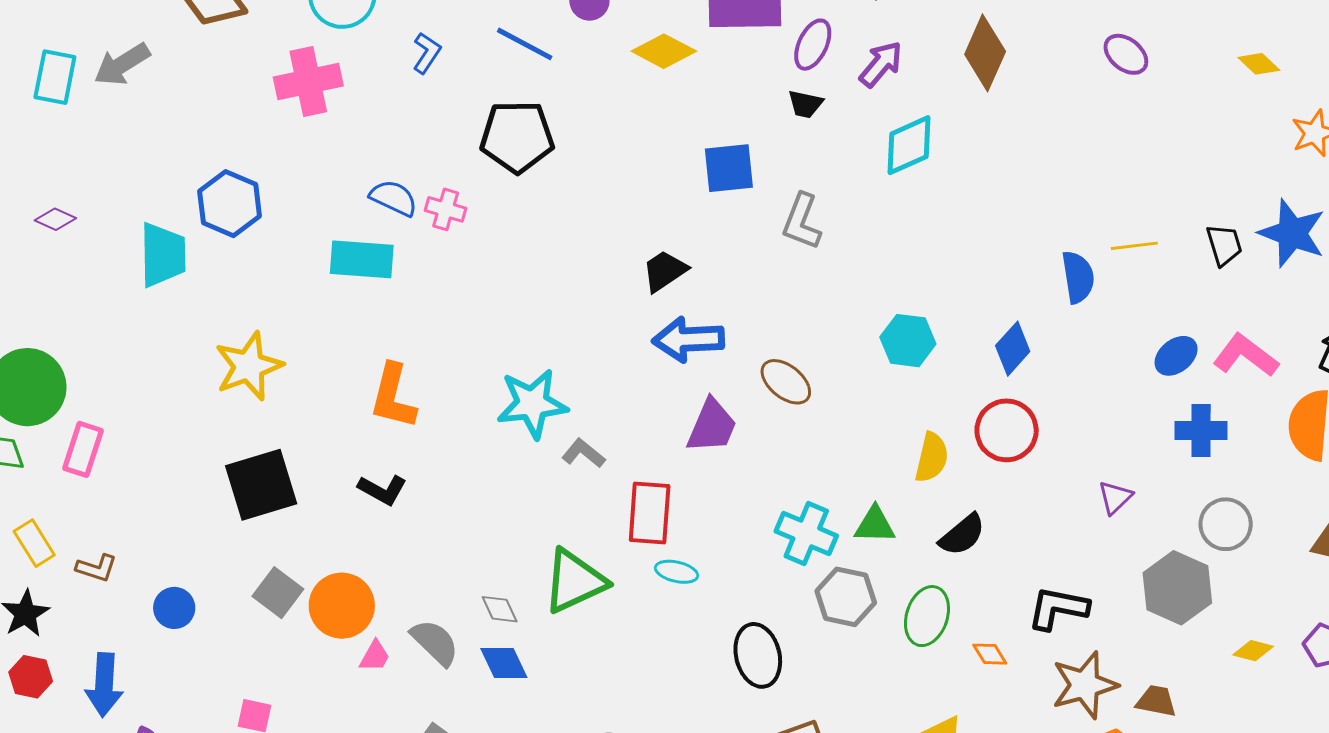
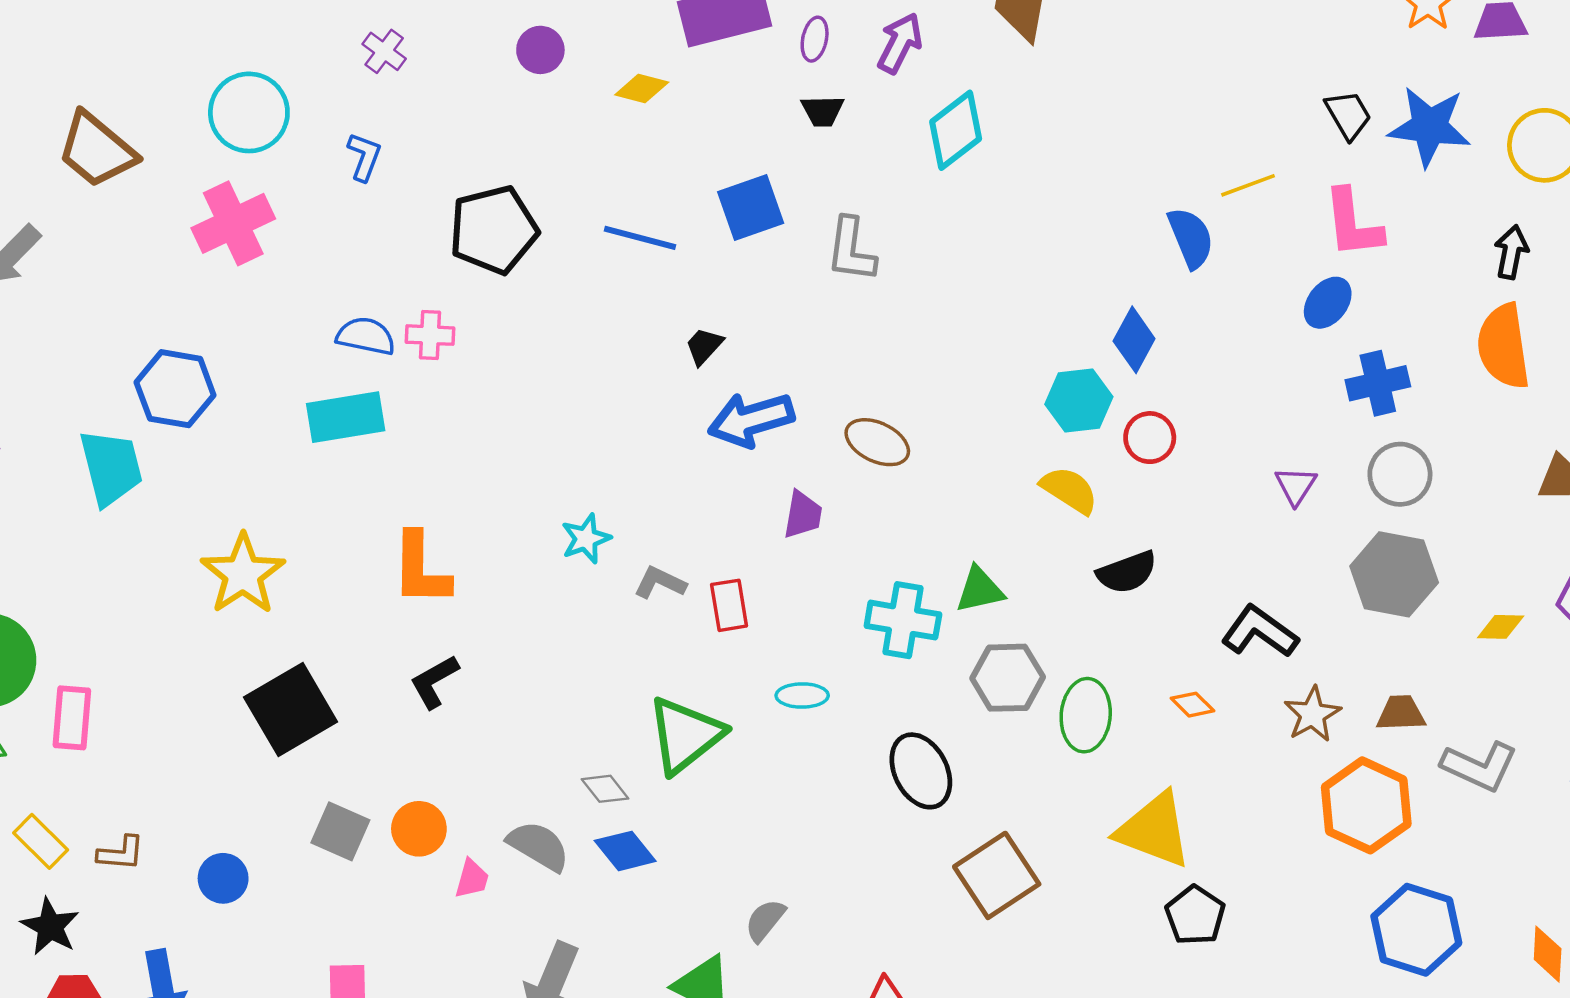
blue line: (525, 44) -> (640, 238), moved
purple ellipse: (813, 45) -> (815, 39), size x0.7
yellow diamond: (664, 51) -> (642, 89), size x0.7
black trapezoid: (1224, 245) -> (1348, 115), moved
black trapezoid: (665, 271) -> (704, 346), size x0.7
cyan hexagon: (908, 341) -> (1079, 401), moved
pink L-shape: (1246, 355) -> (1353, 223), moved, turned -120
cyan star: (532, 404) -> (586, 539), size x0.6
purple trapezoid: (712, 426) -> (803, 515), size x0.7
red circle: (1007, 430) -> (1150, 438), size x0.7
yellow semicircle: (932, 457) -> (1069, 490), turned -57
black L-shape: (382, 490) -> (434, 682), turned 135
red rectangle: (650, 513) -> (729, 605), moved, size x0.7
gray circle: (1226, 524) -> (1400, 474), moved
green triangle: (875, 525) -> (980, 590), moved
cyan cross: (806, 533) -> (903, 620), moved
black semicircle: (962, 535) -> (1127, 572), turned 33
orange circle: (342, 606) -> (419, 829), size x0.7
black L-shape: (1058, 608) -> (1260, 632), turned 38
green ellipse: (927, 616) -> (1086, 715), moved
brown star: (1085, 685) -> (1312, 714), size x0.7

